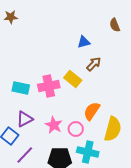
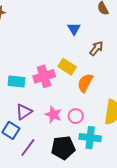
blue triangle: (84, 42) -> (74, 29), turned -40
brown arrow: (94, 64) -> (96, 48), moved
orange semicircle: (92, 111) -> (85, 83), moved

